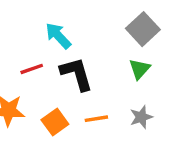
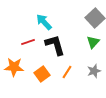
orange line: (96, 119) -> (67, 72), turned -48

